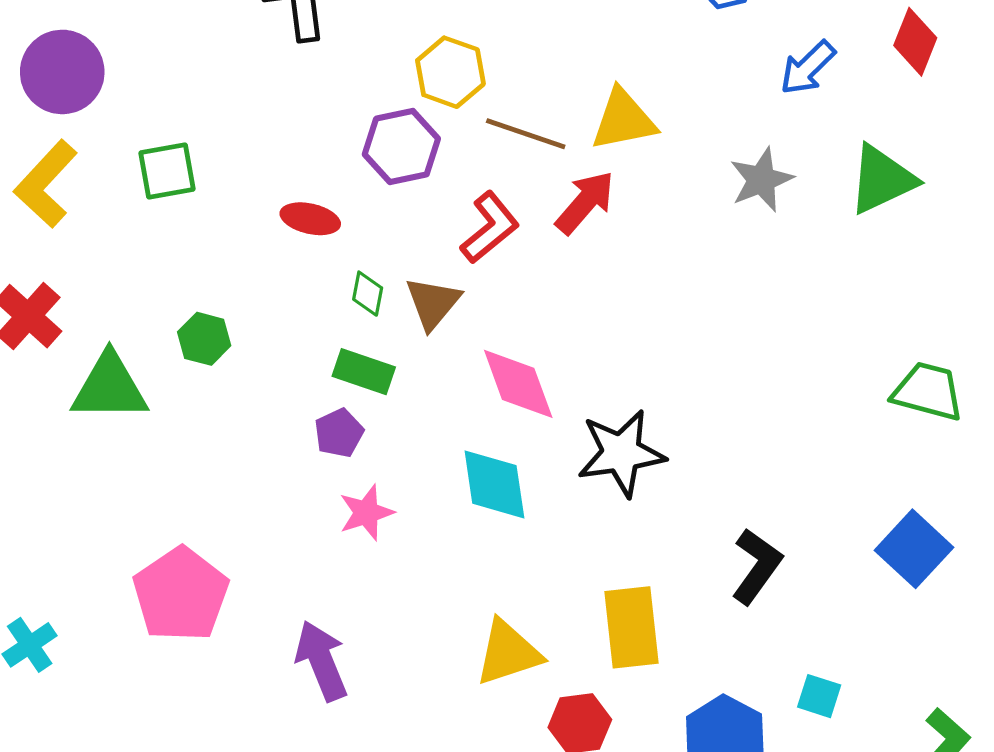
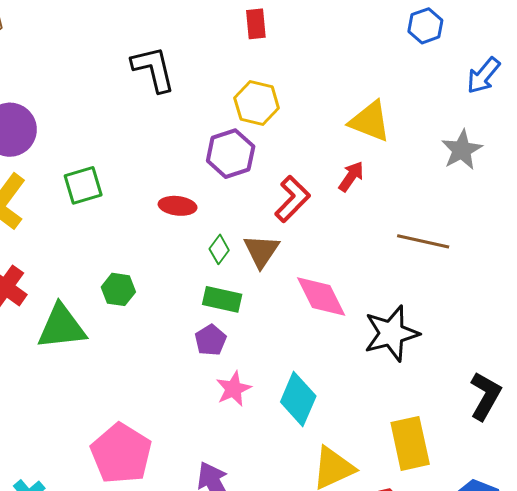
yellow triangle: (623, 120) -> (370, 121), turned 39
brown line: (526, 134) -> (423, 241), moved
red arrow: (585, 202) -> (351, 176), size x0.7
green diamond: (368, 294) -> (219, 249), turned 32
cyan diamond: (494, 484) -> (298, 399), moved, turned 38

